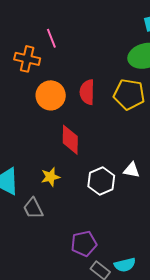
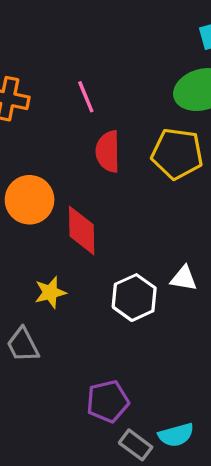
pink line: (51, 38) -> (86, 97), moved
orange circle: (51, 95) -> (30, 200), moved

